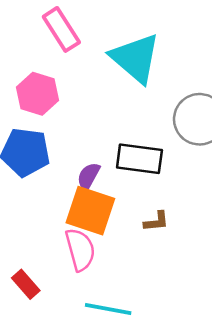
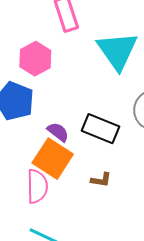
purple semicircle: (88, 176) -> (58, 132), turned 85

